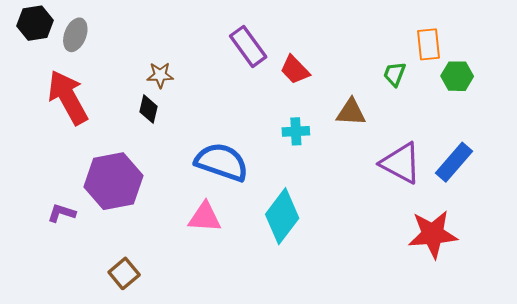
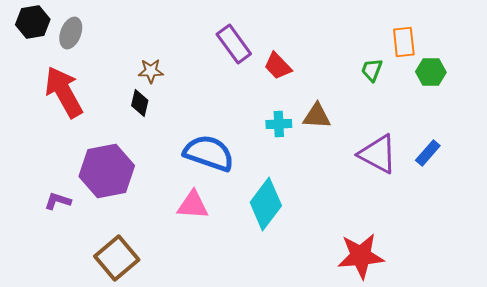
brown triangle: (351, 112) -> (317, 116), moved
blue rectangle: (454, 162) -> (428, 153), size x0.7
red star: (433, 234) -> (361, 256), moved
brown square: (124, 273) -> (117, 258), size x1.5

